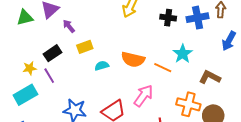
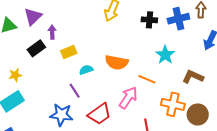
purple arrow: (69, 26) -> (52, 32), turned 40
black rectangle: (52, 53) -> (36, 48), moved
orange line: (163, 68) -> (147, 79), moved
purple line: (49, 76) -> (75, 91), moved

